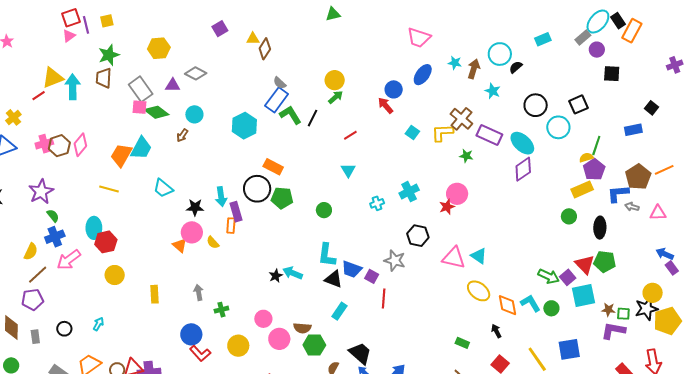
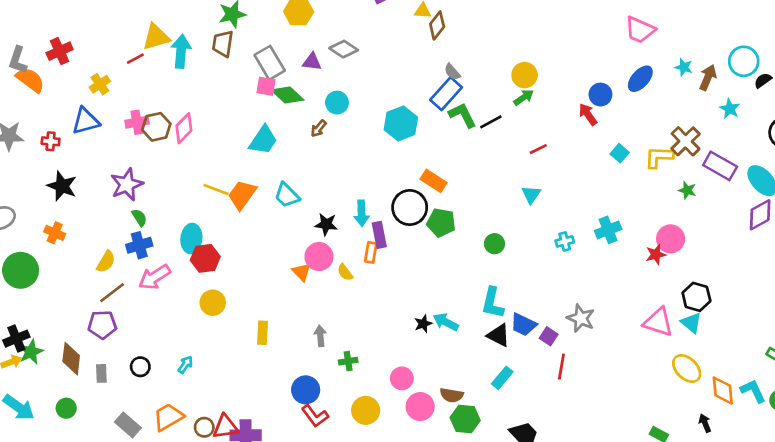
black line: (312, 118) -> (491, 122), turned 30
orange trapezoid: (121, 155) -> (242, 195), moved
black hexagon: (418, 236) -> (696, 297), moved

